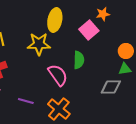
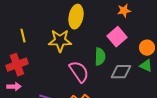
pink square: (89, 30) -> (117, 37), moved
green triangle: (125, 69) -> (146, 66), turned 32
gray diamond: (111, 87) -> (121, 72), moved

